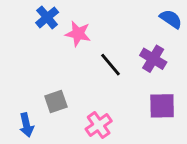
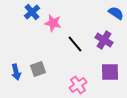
blue arrow: (26, 125) -> (16, 72), moved
pink cross: (99, 125) -> (78, 85), moved

